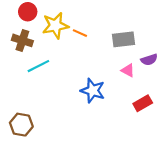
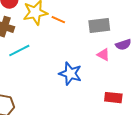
red rectangle: (143, 103) -> (113, 98), moved, turned 36

